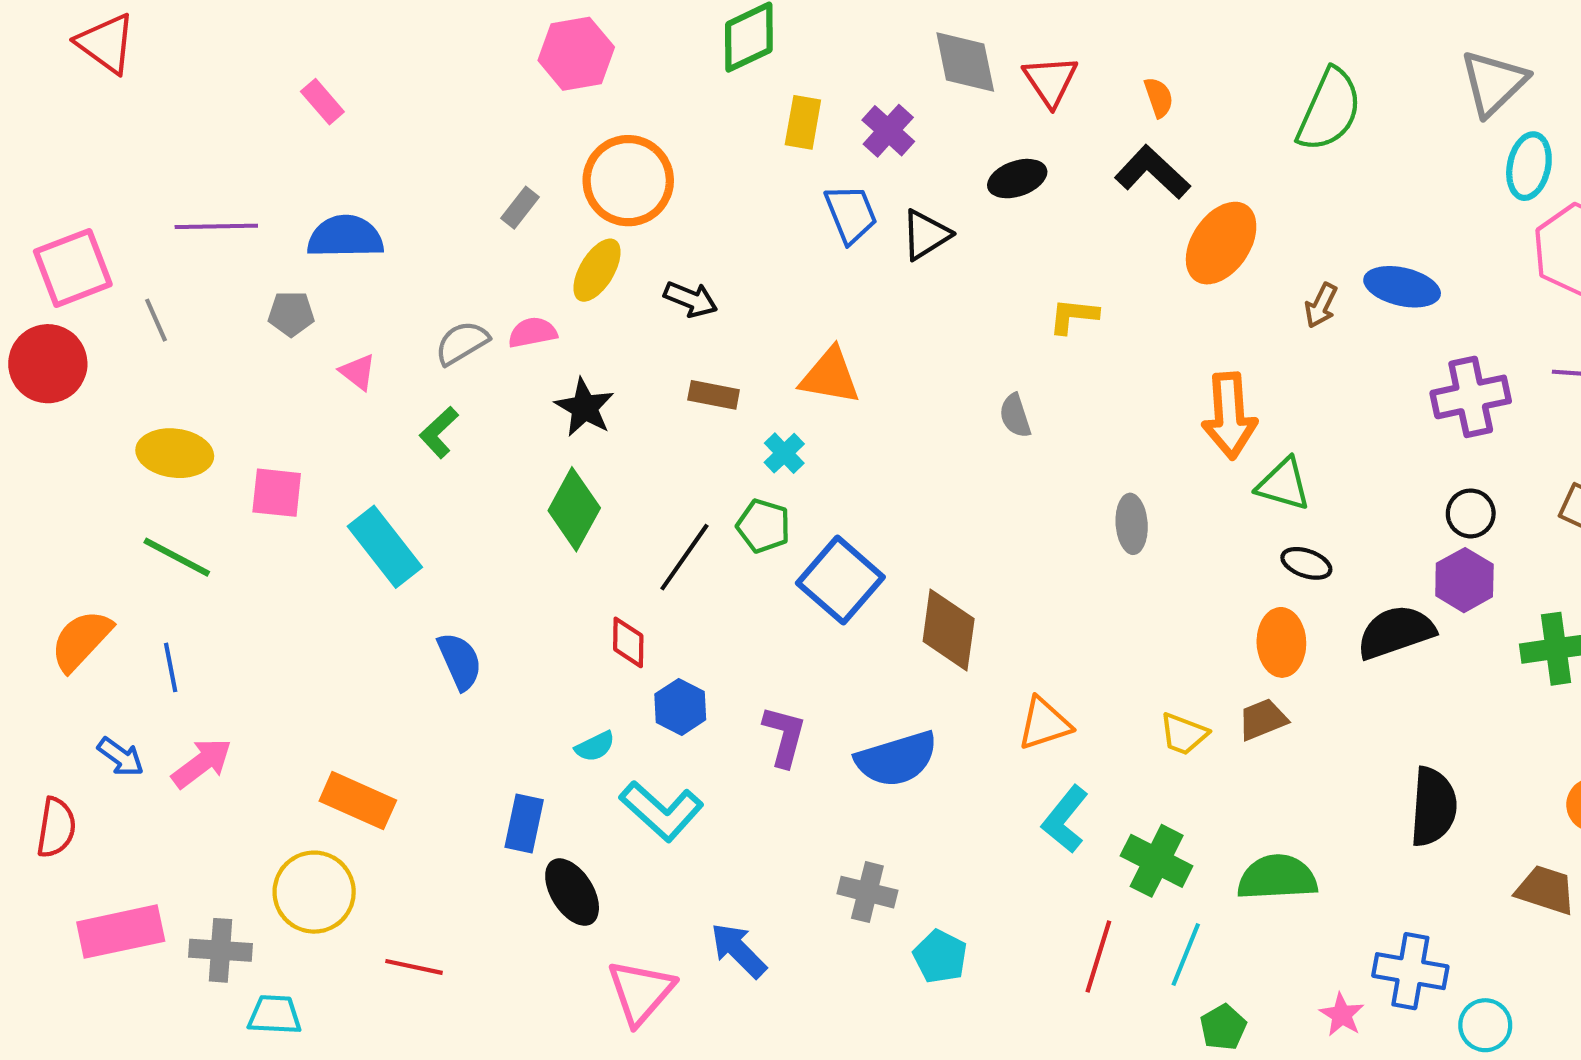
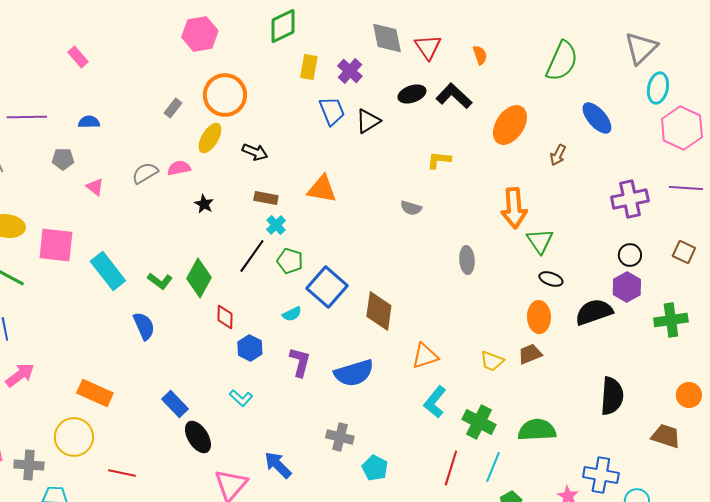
black L-shape: (1152, 172) -> (454, 96), moved
blue semicircle: (345, 237) -> (89, 122), size x0.6
blue ellipse: (1402, 287) -> (597, 118), moved, turned 36
black star: (585, 407) -> (204, 204), size x0.7
gray semicircle: (1015, 416) -> (411, 208), turned -55
green L-shape: (439, 432) -> (160, 281), moved, turned -100
cyan cross: (784, 453) -> (276, 225), moved
green triangle: (1283, 484) -> (540, 241), turned 40
pink square: (277, 493) -> (56, 245), size x1.4
green diamond: (574, 509) -> (199, 278), moved
black line: (684, 557) -> (252, 256), moved
cyan semicircle: (595, 746) -> (292, 314), moved
cyan L-shape: (662, 811) -> (241, 398), size x0.6
blue rectangle: (524, 823) -> (175, 404), turned -56

